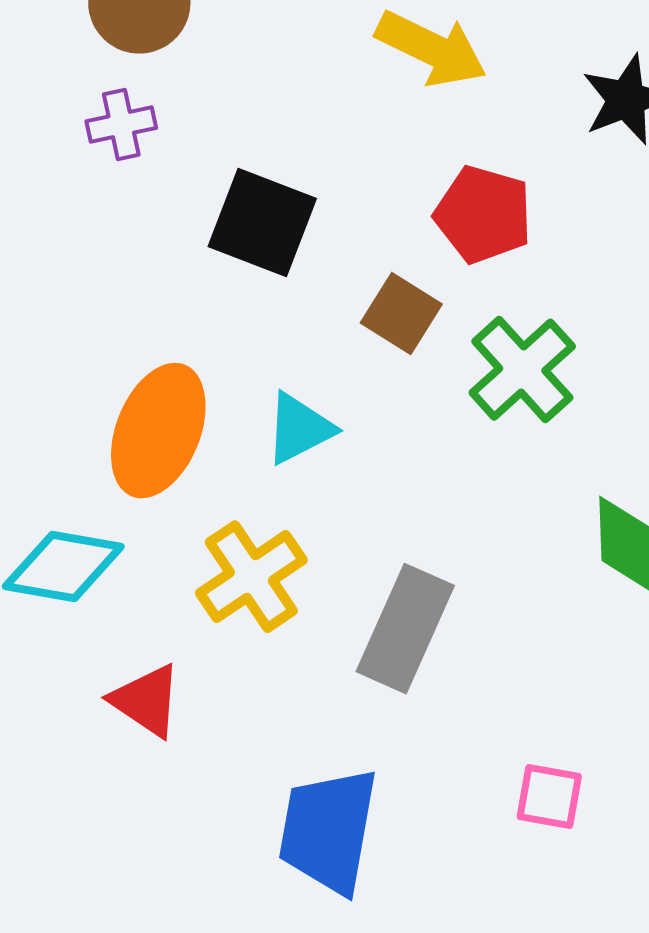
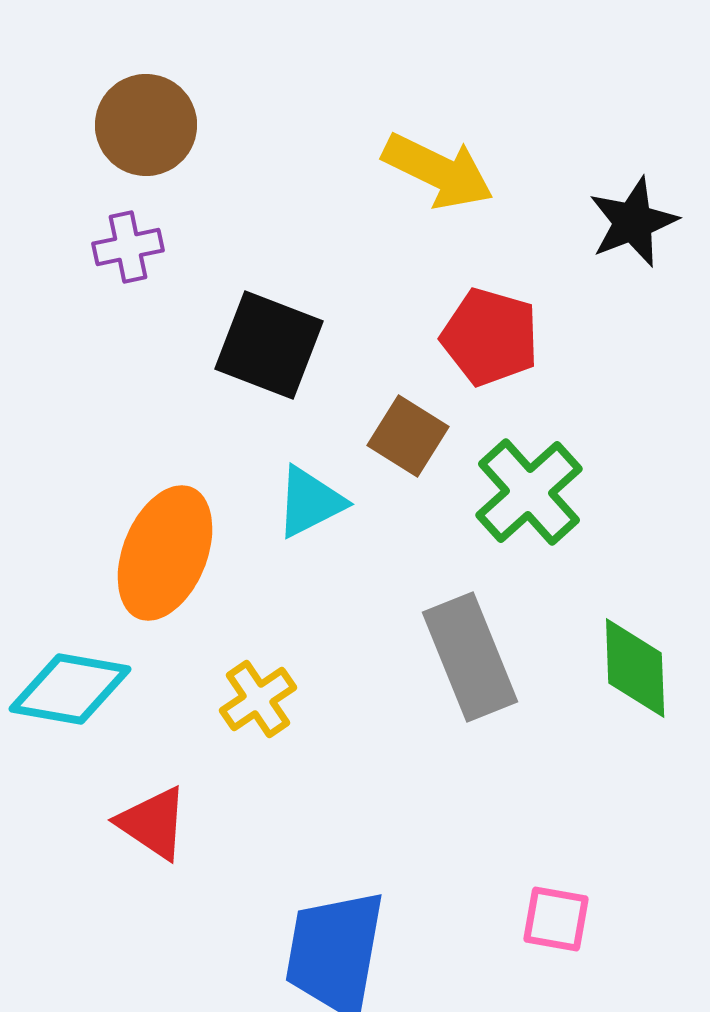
cyan triangle: (299, 429) -> (310, 502), moved
yellow cross: (251, 577) -> (258, 699), size x0.7
gray rectangle: (405, 629) -> (470, 657), moved, turned -46

